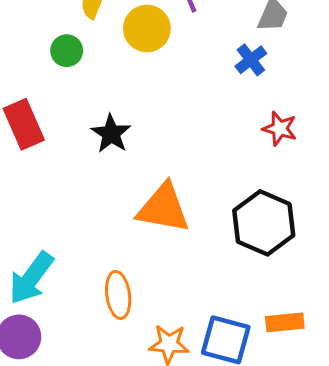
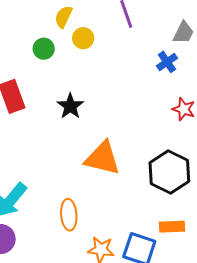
yellow circle: (147, 28) -> (83, 38), moved, size x0.7
orange rectangle: (285, 322) -> (172, 227), moved

